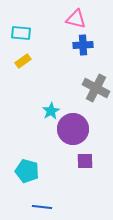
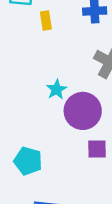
yellow rectangle: (23, 61) -> (46, 21), moved, turned -63

